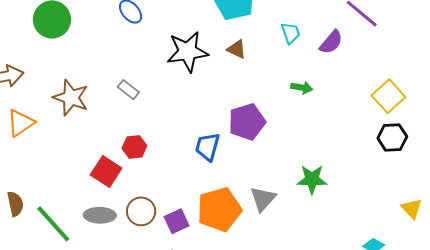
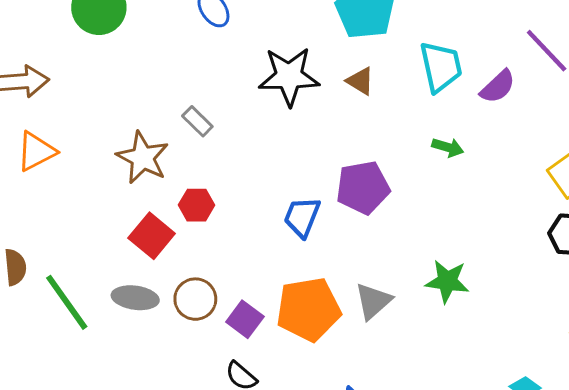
cyan trapezoid: (291, 33) -> (441, 67), size x1.6
brown star: (71, 98) -> (143, 158), moved
purple square: (177, 221) -> (245, 319), turned -35

